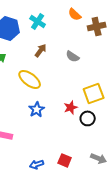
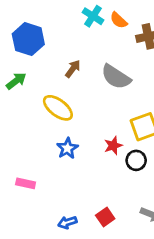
cyan cross: (38, 21) -> (93, 16), moved
gray semicircle: (73, 56) -> (116, 77), size x1.6
red square: (65, 160) -> (105, 217), turned 32

